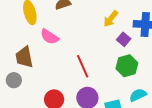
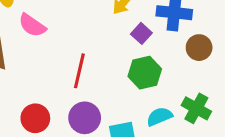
red line: (83, 66) -> (79, 71), turned 35

